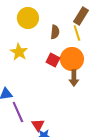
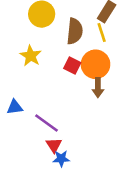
brown semicircle: (55, 32) -> (75, 31), size x1.5
purple line: (18, 112) -> (47, 123), moved, turned -30

